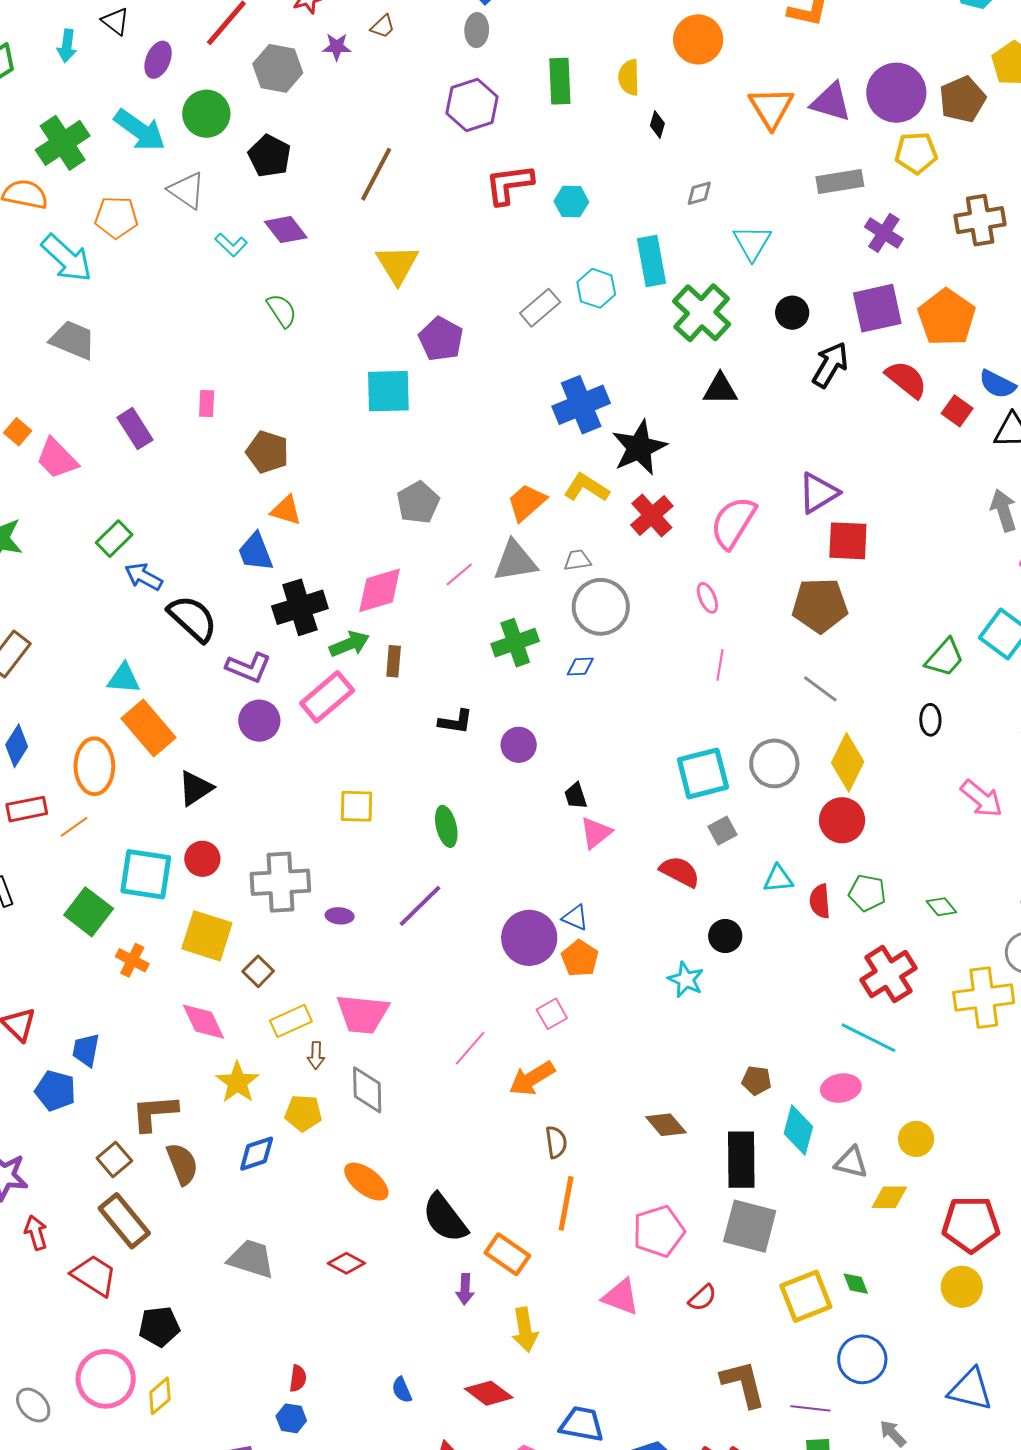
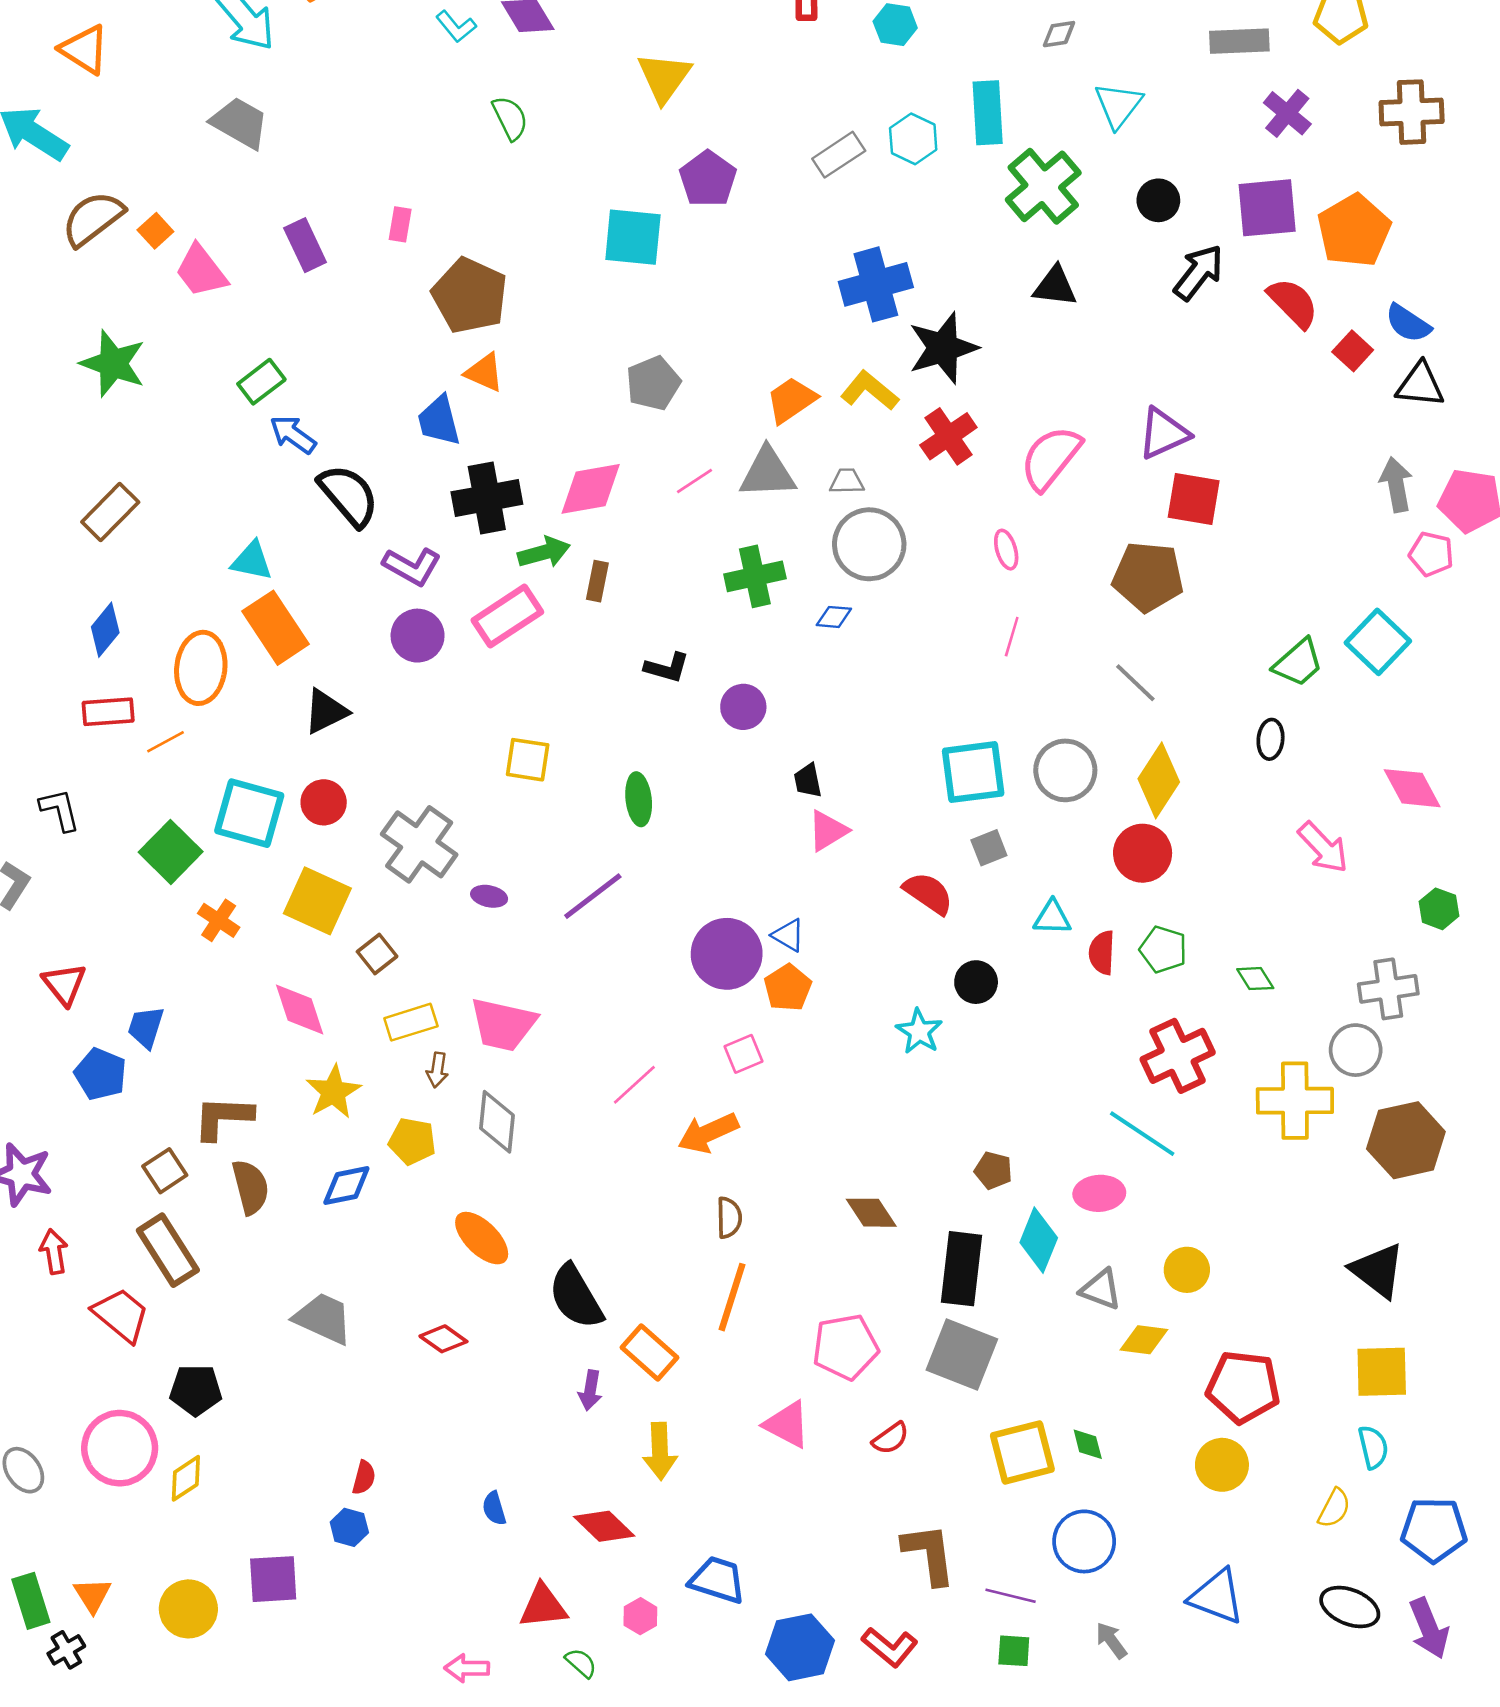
brown pentagon: (267, 452) -> (470, 296), size x1.4
gray cross: (280, 882) -> (419, 844), turned 32

